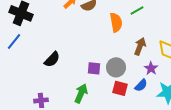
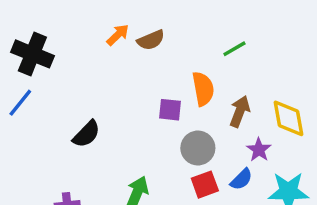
orange semicircle: (116, 22) -> (203, 89), moved
purple square: (94, 68) -> (170, 110), moved
red square: (120, 88) -> (205, 185), turned -35

